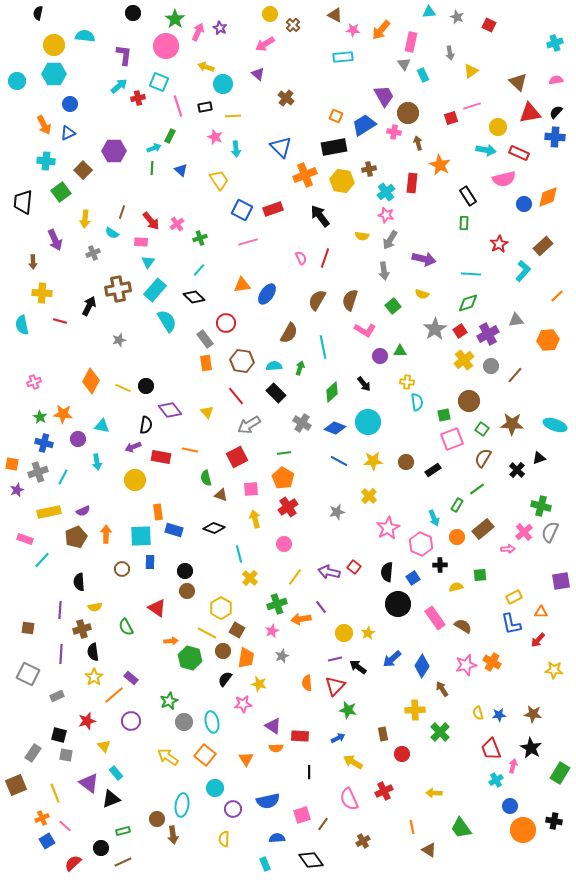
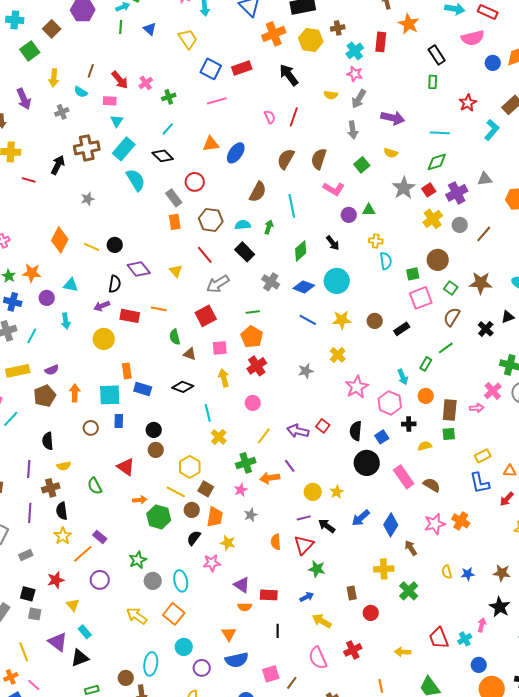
brown rectangle: (483, 529) -> (450, 410), moved, turned -45
red trapezoid: (491, 749) -> (439, 638), moved
orange triangle: (246, 759) -> (229, 634), moved

